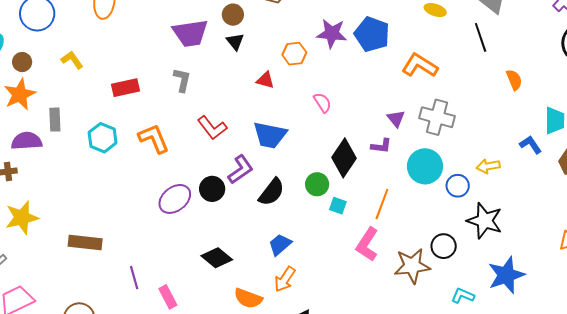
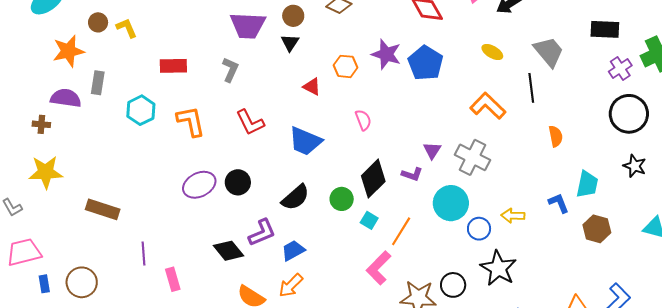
brown circle: (22, 62) -> (98, 22), moved
orange L-shape: (420, 65) -> (488, 106), moved
purple L-shape: (241, 169) -> (262, 233), moved
cyan square: (338, 206) -> (369, 220), moved

